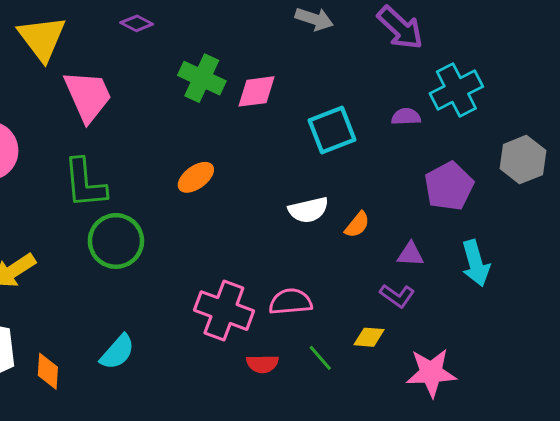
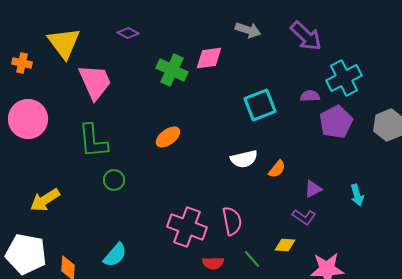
pink diamond: (257, 91) -> (209, 58), moved
purple pentagon: (449, 186) -> (336, 122), moved
green circle: (116, 241) -> (114, 180), size x0.6
purple triangle: (410, 254) -> (313, 189), turned -30
cyan arrow: (476, 263) -> (357, 195), size x0.7
pink semicircle: (291, 302) -> (232, 221), turned 84

